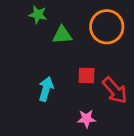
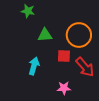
orange circle: (107, 27) -> (79, 35), moved
green triangle: (62, 35) -> (45, 35), moved

